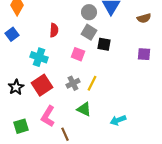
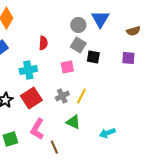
pink square: (78, 54) -> (67, 67), turned -32
purple square: (144, 54) -> (128, 58), moved
cyan cross: (39, 57) -> (28, 70), turned -30

